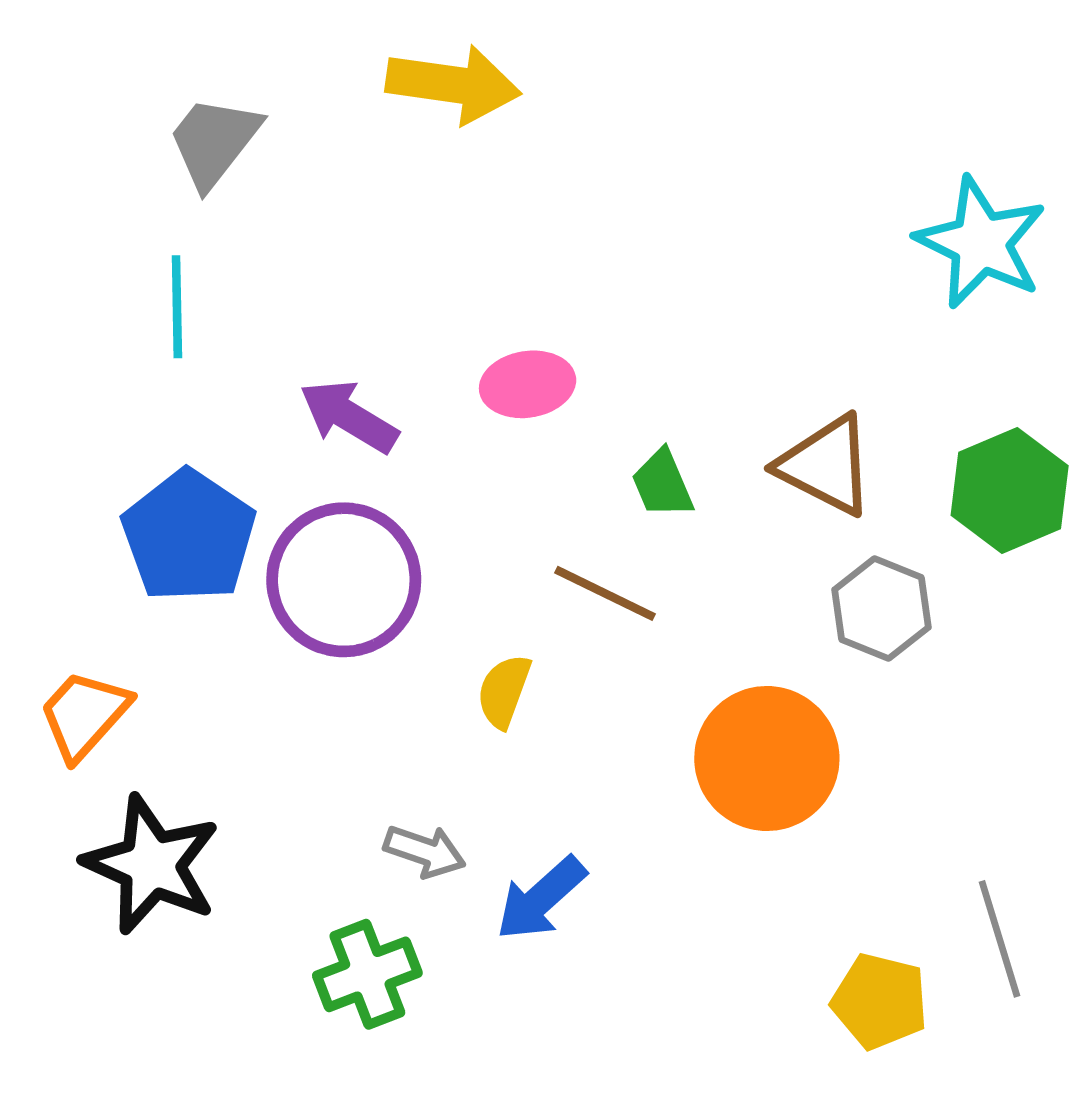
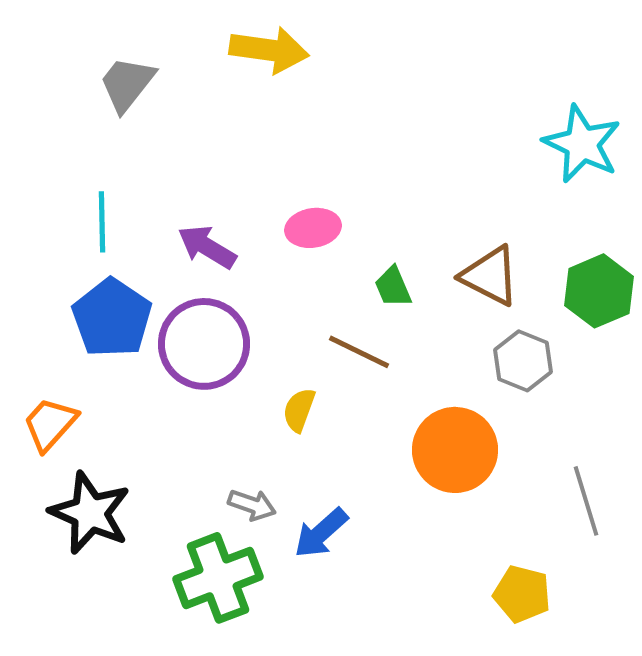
cyan line: (177, 307) -> (102, 222), moved
gray line: (999, 939) -> (586, 501), moved
green cross: (367, 974) -> (218, 578), size x1.4

